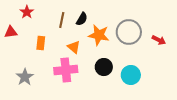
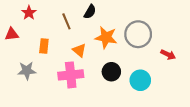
black semicircle: (82, 19) -> (90, 12), moved
brown line: (62, 20) -> (66, 21), turned -35
red arrow: (159, 40) -> (168, 55), moved
gray star: (25, 77) -> (27, 71), moved, turned 30

